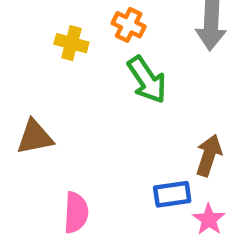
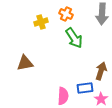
yellow cross: (71, 43) -> (41, 22), turned -32
pink semicircle: (76, 213) -> (63, 96), moved

